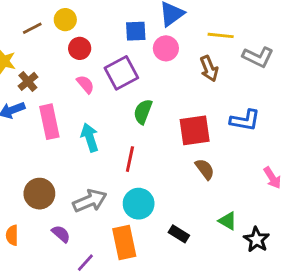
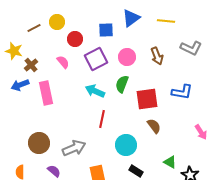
yellow line: (221, 35) -> (166, 21), moved
red circle: (80, 48) -> (75, 39), moved
pink circle: (166, 48) -> (127, 57), moved
pink semicircle: (85, 84) -> (63, 62), moved
green semicircle: (143, 112) -> (122, 84), moved
cyan arrow: (90, 138) -> (95, 91), moved, turned -48
cyan circle: (139, 204) -> (126, 145), moved

